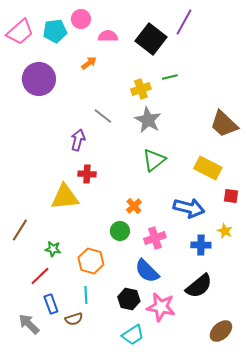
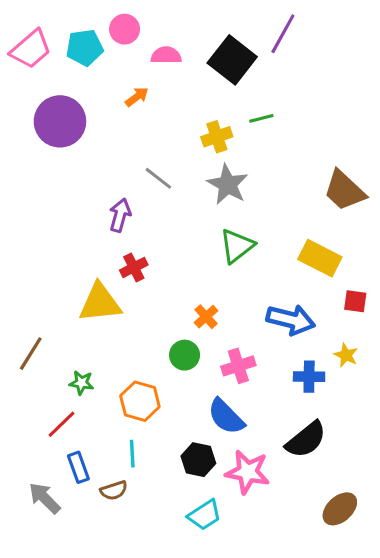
red cross: (87, 174) -> (134, 267), turned -30

